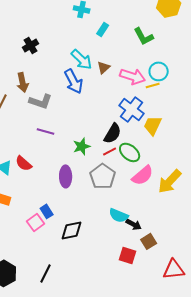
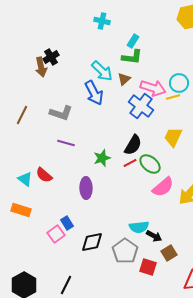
cyan rectangle: (103, 29) -> (133, 41), moved
green L-shape: (144, 36) -> (132, 57), moved, turned -55
brown arrow: (23, 82) -> (41, 67), moved
blue cross: (132, 109) -> (141, 106), moved
gray pentagon: (103, 176) -> (125, 251), moved
cyan semicircle: (119, 215) -> (139, 227), turned -30

